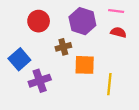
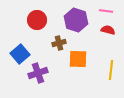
yellow line: (109, 84) -> (111, 70), moved

